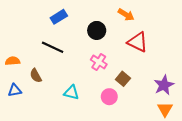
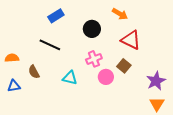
pink cross: (99, 62) -> (94, 59), turned 35
brown square: (123, 79) -> (124, 66), moved
cyan triangle: (71, 92) -> (70, 78), moved
pink circle: (109, 97) -> (106, 77), moved

